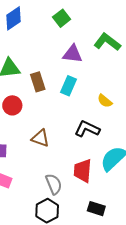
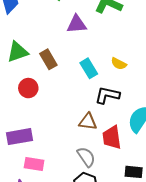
cyan rectangle: (69, 86) -> (89, 68), moved, turned -42
brown triangle: (40, 138) -> (88, 122), moved

